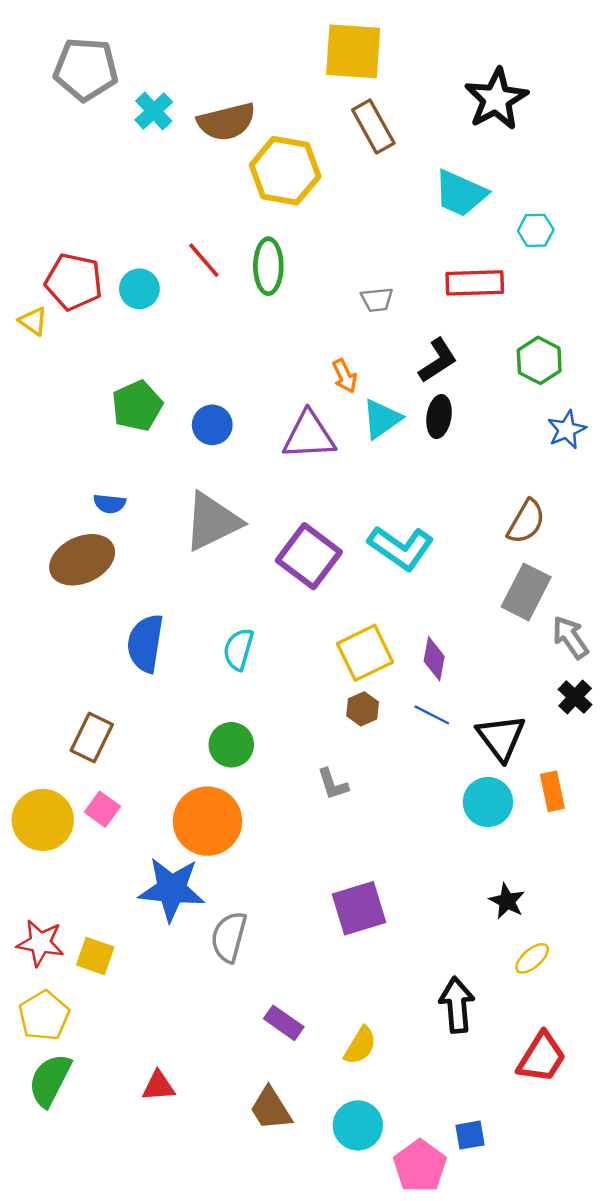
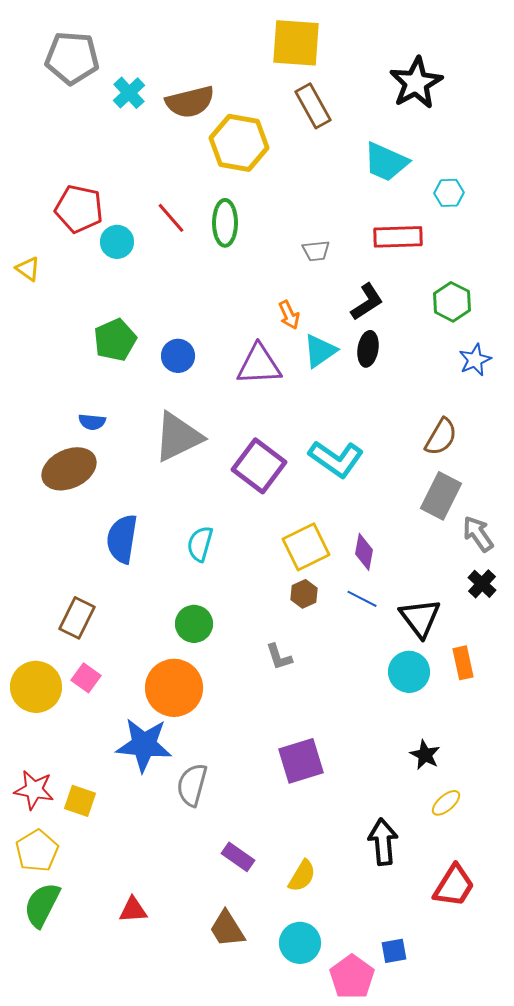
red pentagon: (74, 282) -> (79, 209), moved

